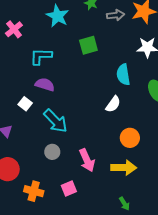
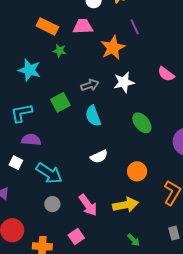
gray arrow: (116, 15) -> (90, 85), moved
green square: (88, 45) -> (60, 102), moved
cyan semicircle: (123, 75) -> (93, 116), moved
white semicircle: (113, 104) -> (99, 157), moved, turned 42
orange circle: (130, 138) -> (137, 171), moved

